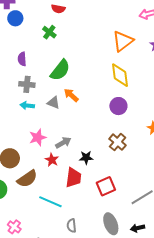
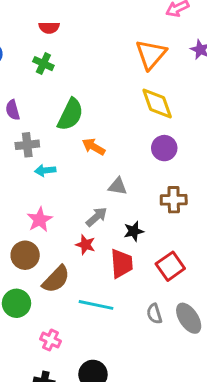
gray triangle: (54, 103) -> (118, 186), moved
cyan arrow: (27, 106) -> (45, 170), moved
pink star: (38, 137) -> (40, 220), moved
brown cross: (118, 142) -> (174, 200), turned -30
gray semicircle: (72, 226) -> (154, 314), moved
pink cross: (14, 227) -> (50, 340), moved

